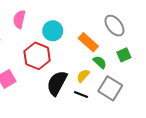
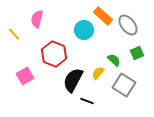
cyan circle: (53, 31) -> (84, 30), moved
orange rectangle: (88, 42) -> (103, 16), moved
black line: (81, 95) -> (87, 101), moved

